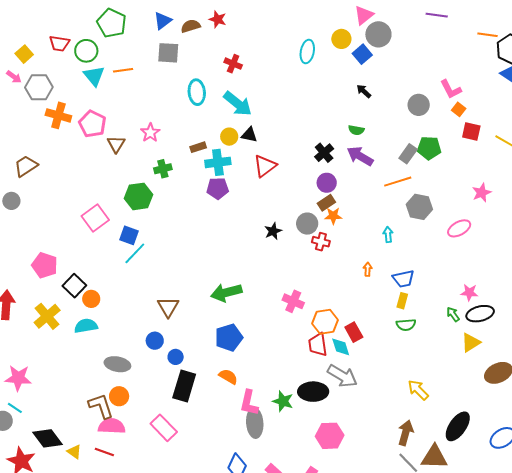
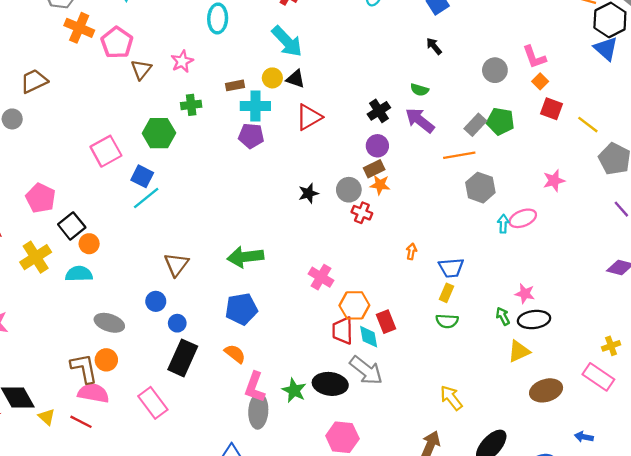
cyan ellipse: (197, 92) -> (218, 18), moved
cyan arrow: (388, 235) -> (503, 224), moved

